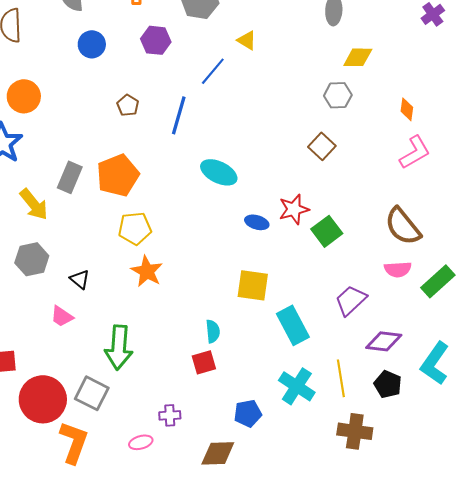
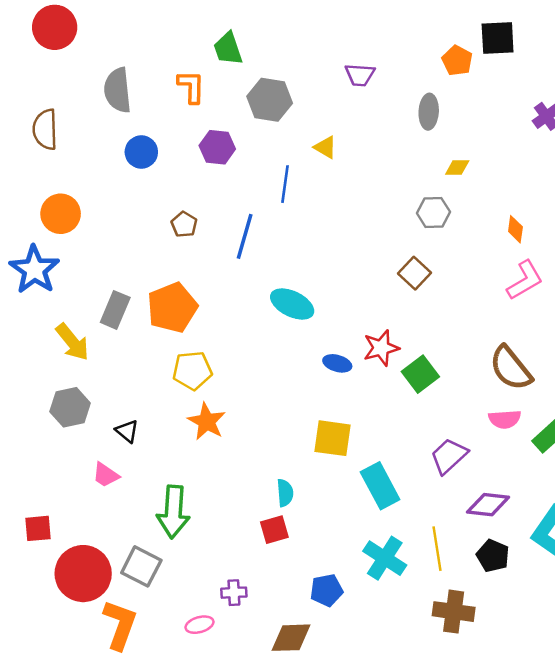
yellow diamond: (358, 57) -> (457, 167), size x0.7
blue line: (213, 71) -> (285, 184), turned -32

